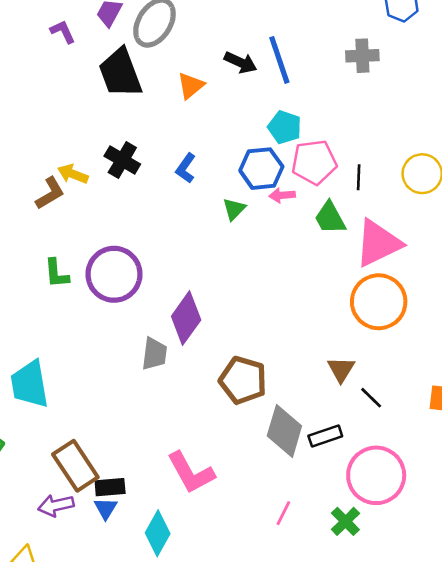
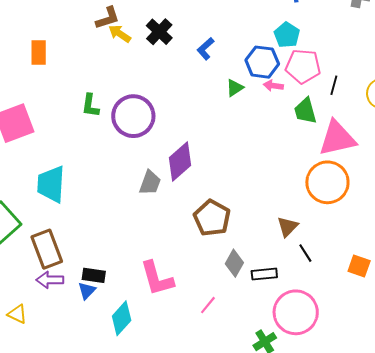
brown L-shape: (50, 193) -> (108, 18), moved
gray diamond: (284, 431) -> (234, 263), size x0.7
brown rectangle: (75, 466) -> (47, 249), moved
pink line: (283, 513) -> (208, 305), moved

